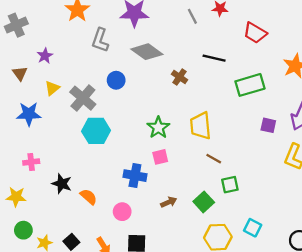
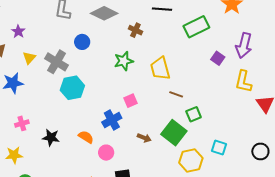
purple square: (268, 125) -> (218, 58), turned 32
green star: (158, 128) -> (124, 61), moved, turned 30
blue cross: (135, 176) -> (112, 120), turned -30
orange semicircle: (89, 197) -> (86, 137), moved
brown arrow: (169, 202) -> (144, 138), turned 56
green square: (204, 202) -> (174, 133), size x1.4

